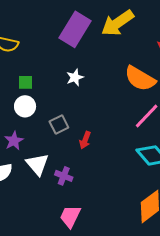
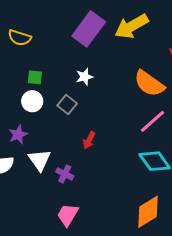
gray square: (59, 125) -> (67, 104), moved, turned -30

